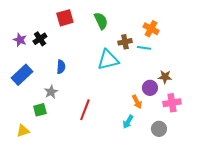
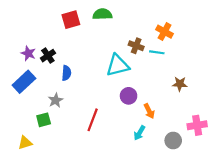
green semicircle: (101, 21) -> (102, 14), moved, turned -66
black cross: (40, 39) -> (48, 56), moved
purple star: (20, 40) -> (28, 53), moved
brown cross: (125, 42) -> (136, 46), turned 32
purple circle: (150, 88) -> (129, 96), moved
pink cross: (172, 103) -> (197, 125), moved

